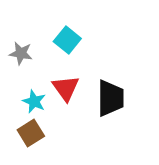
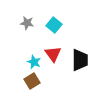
gray star: (21, 53) -> (27, 23), moved

